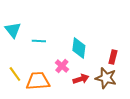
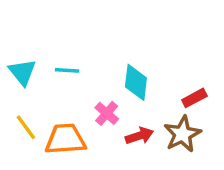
cyan triangle: (13, 30) -> (22, 72), moved
red rectangle: (113, 57) -> (194, 98), turned 48
brown star: (106, 78) -> (182, 134), turned 30

